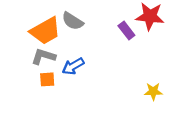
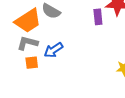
purple rectangle: (126, 31) -> (98, 17), turned 35

